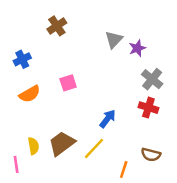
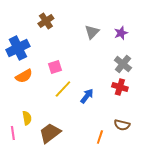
purple star: (137, 48) -> (121, 33), moved
blue cross: (22, 59) -> (18, 48), size x1.6
brown trapezoid: (62, 143) -> (50, 133), moved
yellow line: (94, 148) -> (63, 89), moved

